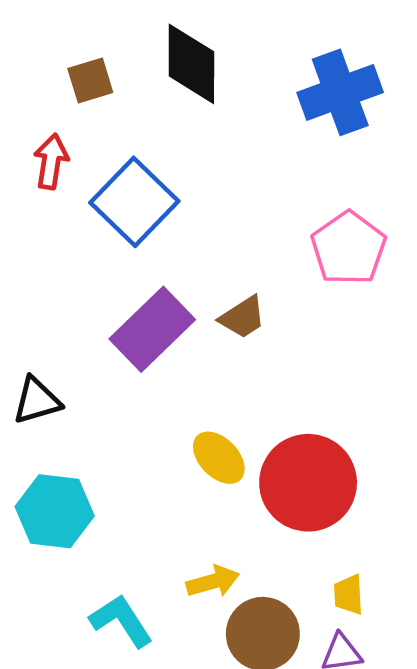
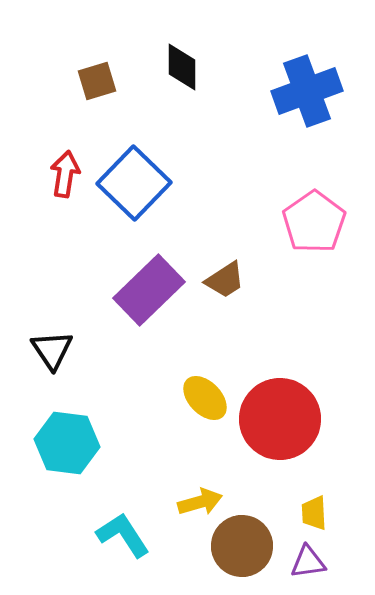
black diamond: (191, 64) -> (182, 67), size x0.7
red arrow: (51, 161) -> (65, 174), moved
black triangle: (37, 401) -> (52, 350), turned -48

